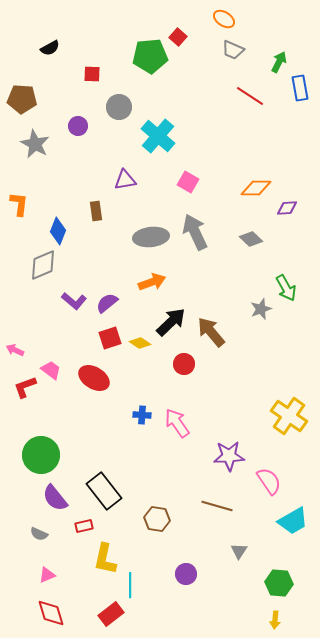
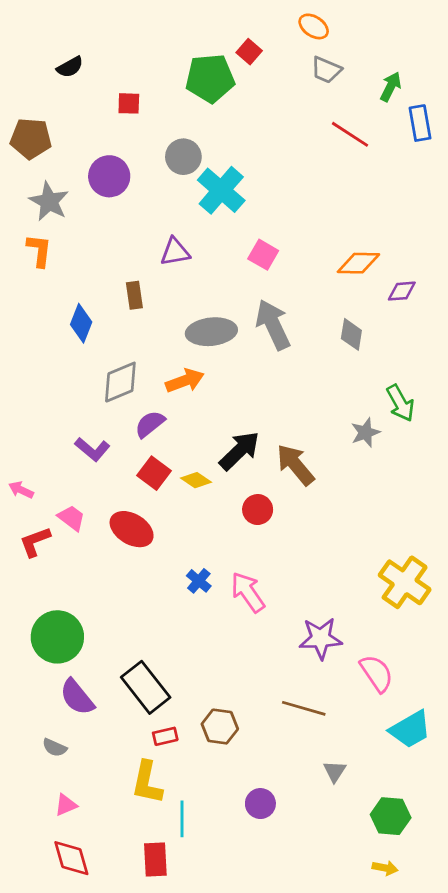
gray circle: (119, 107) -> (183, 157), moved
purple circle: (78, 126) -> (109, 176), size x1.5
orange L-shape: (19, 204) -> (39, 250), moved
gray diamond: (251, 239) -> (351, 334), turned 55
gray diamond: (43, 265) -> (120, 382), moved
orange arrow: (152, 282) -> (185, 381), moved
purple L-shape: (74, 301) -> (92, 449), moved
red square: (110, 338) -> (154, 473), turned -35
blue cross: (142, 415) -> (199, 581), turned 36
red rectangle: (84, 526) -> (165, 736), moved
red rectangle: (111, 614) -> (155, 860), turned -55
yellow arrow: (275, 620) -> (385, 868), turned -84

